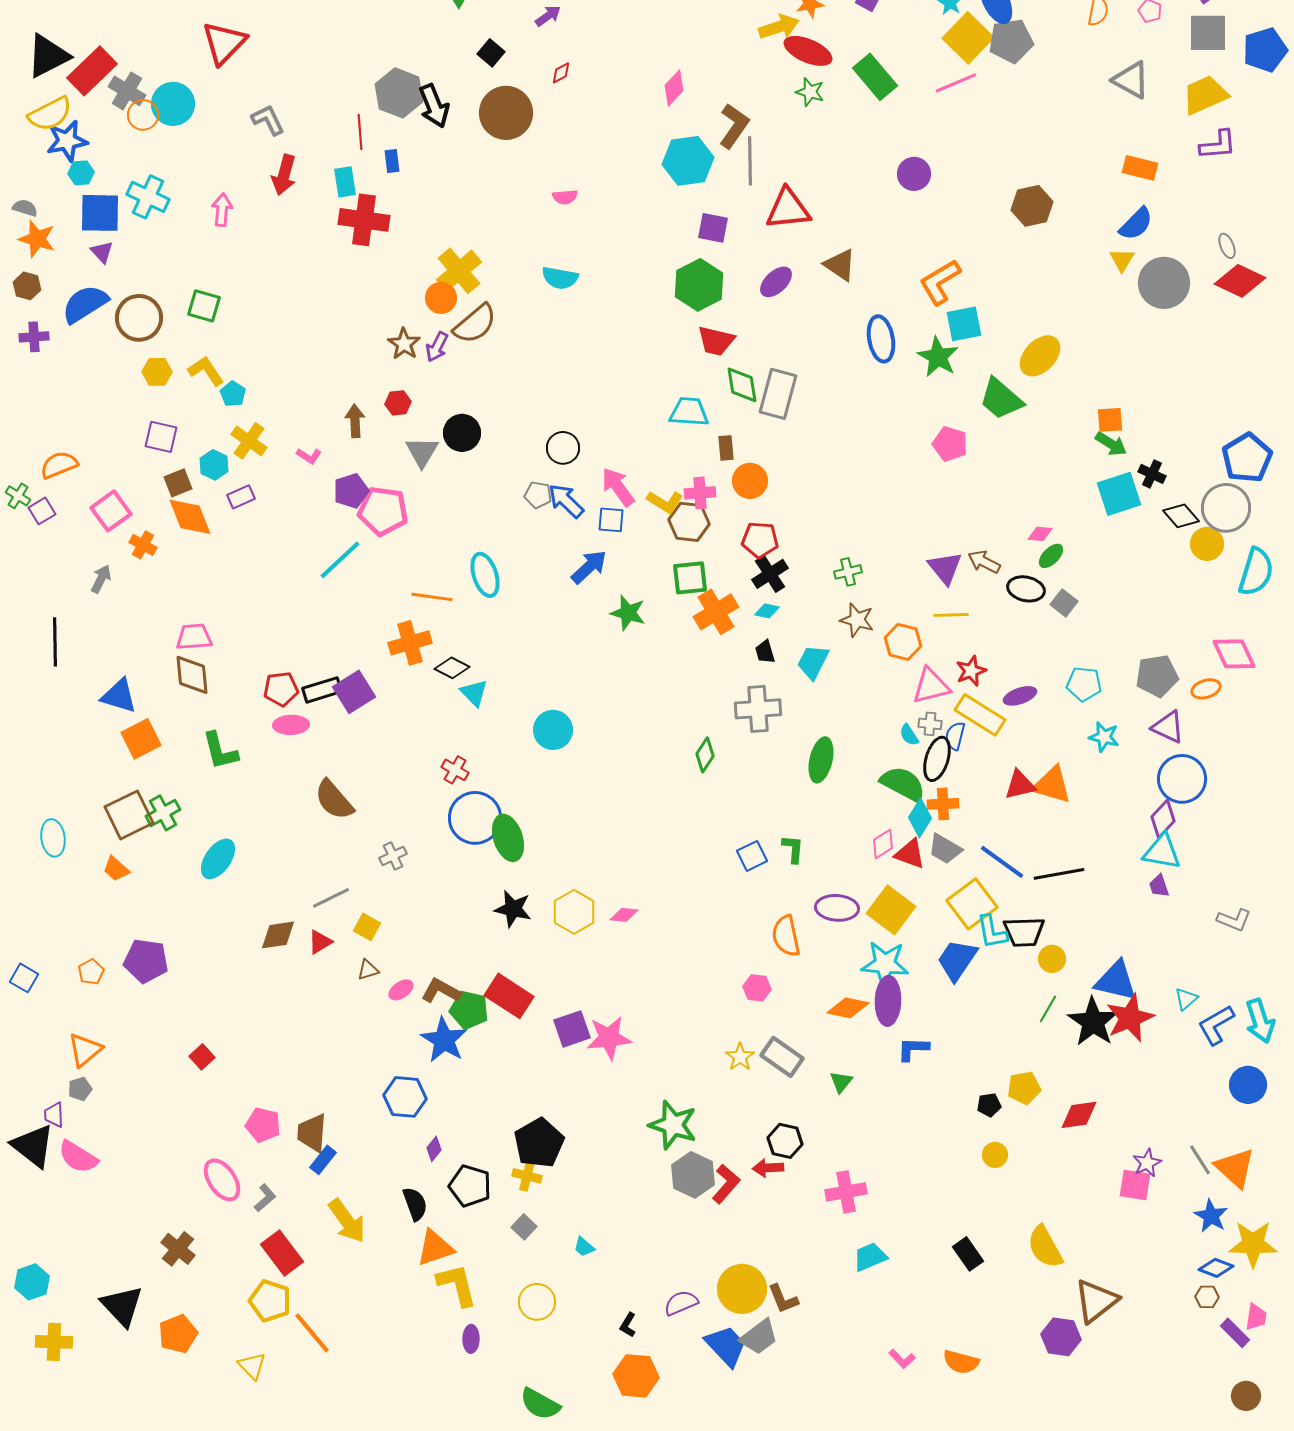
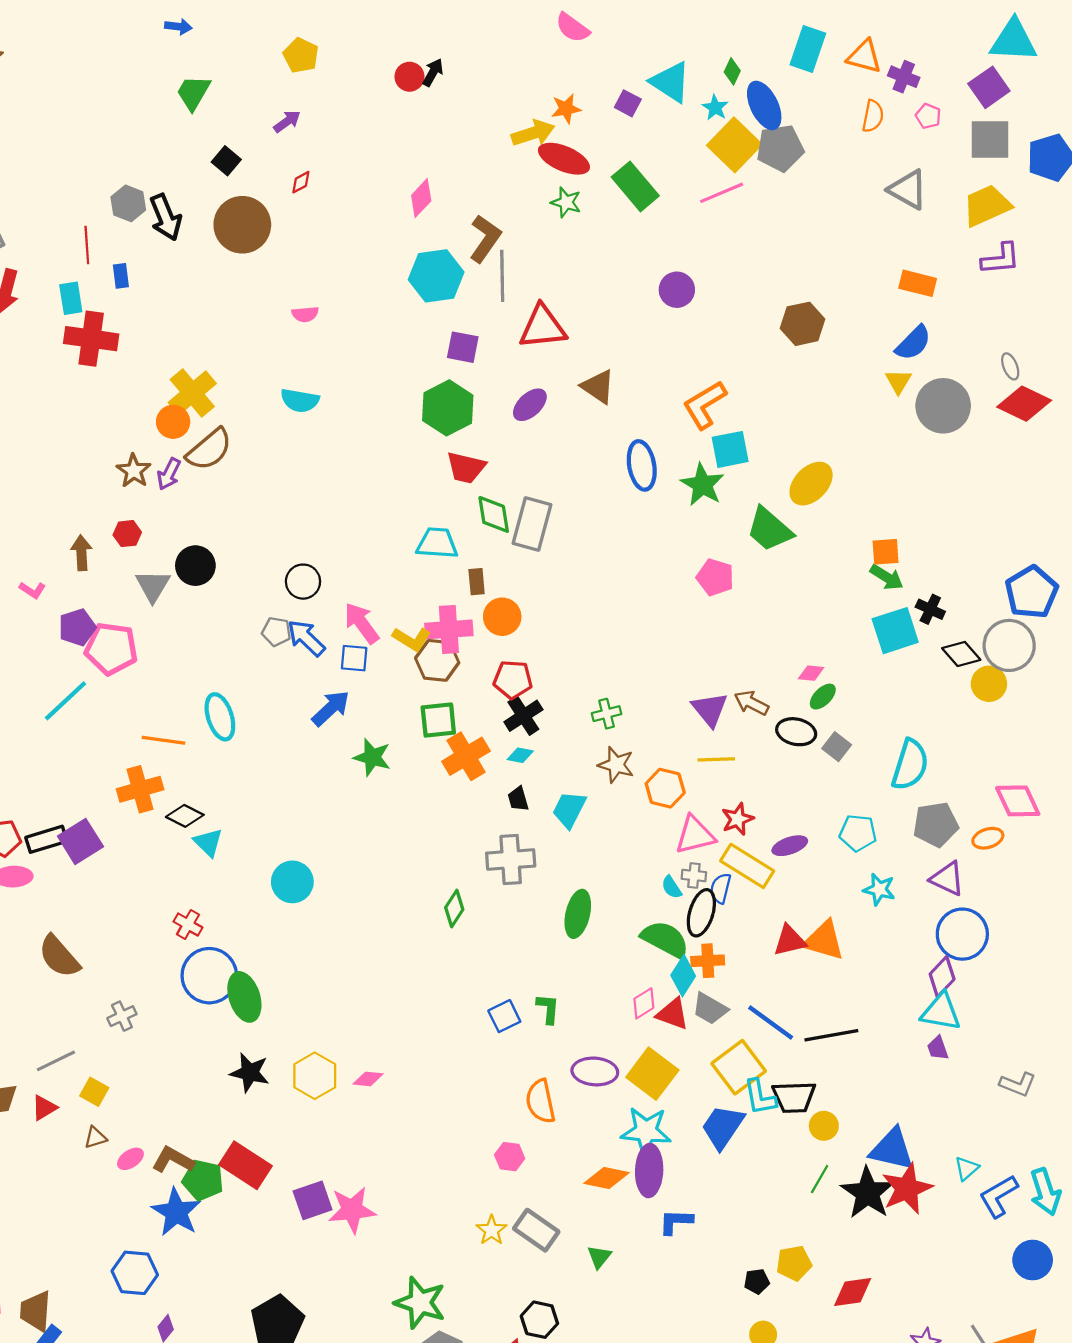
gray hexagon: (399, 93) -> (128, 203), size x0.7
pink cross: (700, 493) -> (449, 629), size x1.4
cyan semicircle: (1256, 572) -> (910, 765), moved

